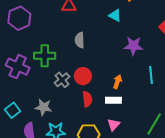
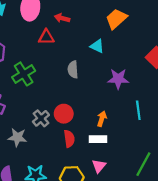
gray semicircle: (80, 40) -> (73, 69), moved
green cross: (45, 56) -> (24, 74), moved, turned -30
gray star: (43, 107) -> (17, 137), moved

